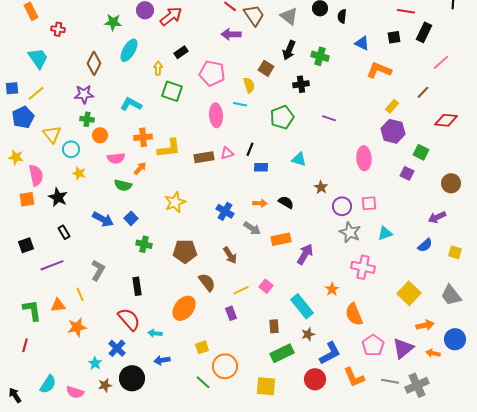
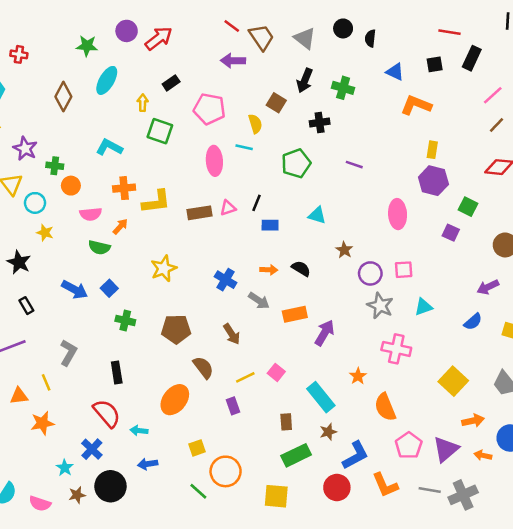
brown line: (423, 92) -> (497, 125), moved
purple star: (84, 94) -> (25, 148), moved, turned 30
yellow rectangle: (392, 106) -> (432, 150), turned -32

